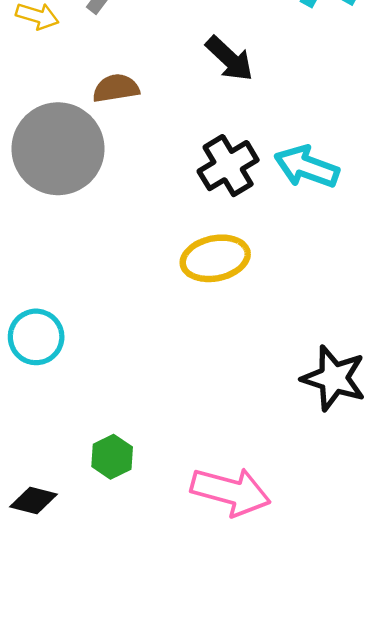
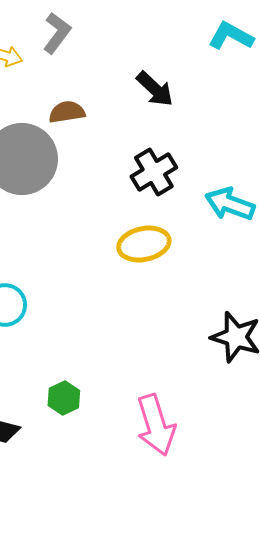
cyan arrow: (307, 167) -> (230, 204), moved
pink arrow: (231, 492) -> (156, 425), turned 58

